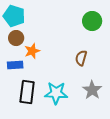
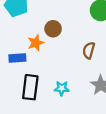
brown circle: (16, 38) -> (53, 29), moved
cyan star: (56, 93) -> (62, 88), size x0.6

